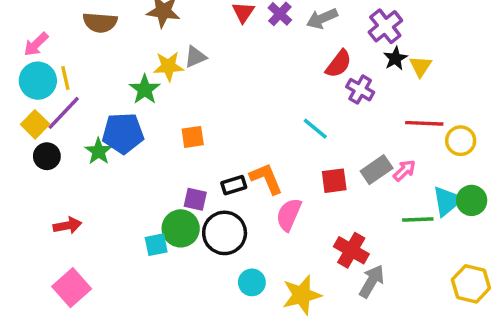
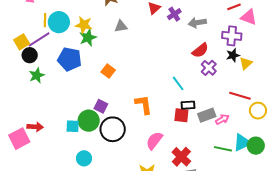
purple cross: (385, 26) -> (232, 36), turned 30
yellow star: (169, 66) -> (84, 25), moved
cyan circle: (38, 81) -> (59, 22), moved
orange square: (193, 137) -> (108, 71), turned 32
green star: (99, 151) -> (37, 75), moved
black circle: (47, 156) -> (30, 55), moved
black rectangle: (234, 185) -> (188, 105), moved
pink semicircle: (289, 215) -> (154, 141), moved
red arrow: (67, 225) -> (35, 127), moved
cyan circle: (252, 282) -> (84, 158), moved

